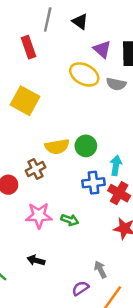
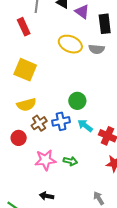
purple triangle: (102, 49) -> (82, 12), moved
yellow semicircle: (57, 147) -> (26, 105), moved
cyan arrow: (116, 165) -> (85, 126), moved, turned -56
blue cross: (93, 183) -> (61, 121), moved

